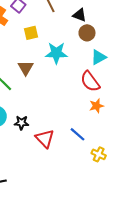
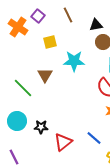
black triangle: (80, 15) -> (96, 25), turned -32
red triangle: (45, 139) -> (63, 142), turned 36

